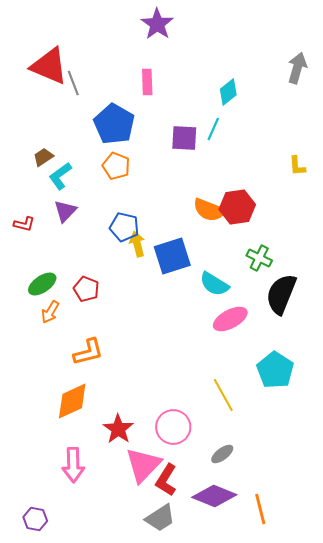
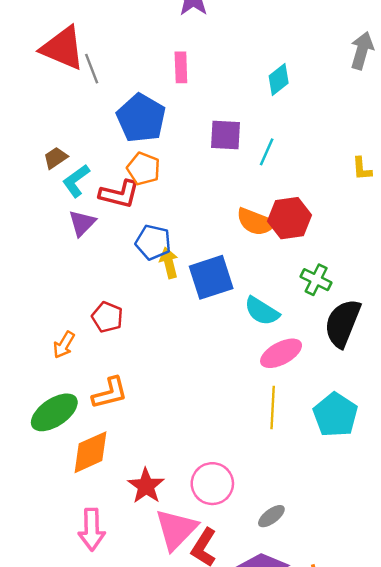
cyan line: (213, 129) -> (267, 152), moved
red L-shape: (24, 224) -> (119, 194), moved, size x1.6
green ellipse: (42, 284) -> (54, 412), moved, size x1.4
yellow line: (223, 395) -> (273, 408), moved, turned 32

